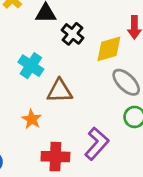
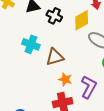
orange star: (32, 119) -> (65, 79), moved

